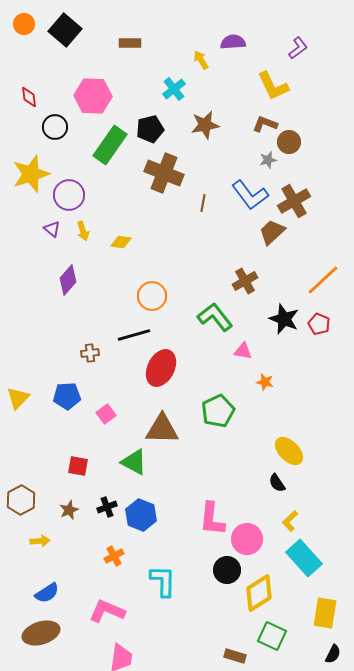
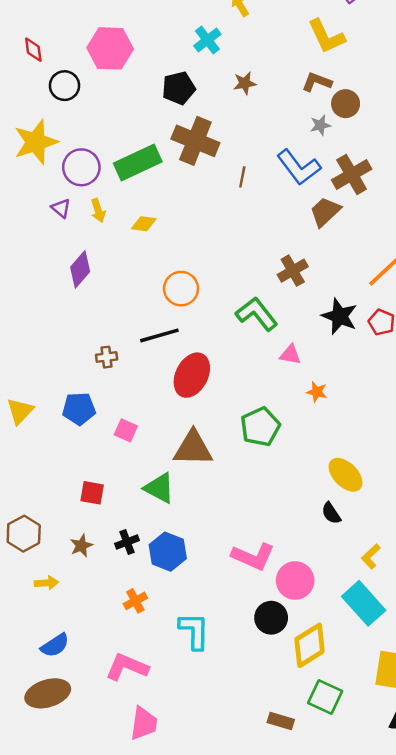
brown star: (205, 125) -> (245, 83), size x0.7
green rectangle: (110, 145) -> (138, 162), moved, turned 30
pink square: (106, 414) -> (126, 430), turned -30
pink L-shape: (212, 519) -> (253, 556), turned -72
yellow L-shape: (290, 521) -> (371, 556), moved

